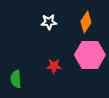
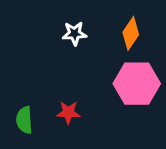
red star: (54, 66) -> (68, 112), moved

